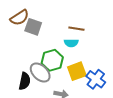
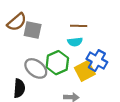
gray ellipse: (40, 72) -> (36, 68), moved
blue cross: (96, 79) -> (97, 61), moved
black semicircle: (25, 81) -> (19, 88), moved

